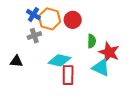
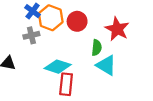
red star: (109, 52) -> (117, 29), moved
cyan triangle: (101, 68) -> (106, 65), moved

